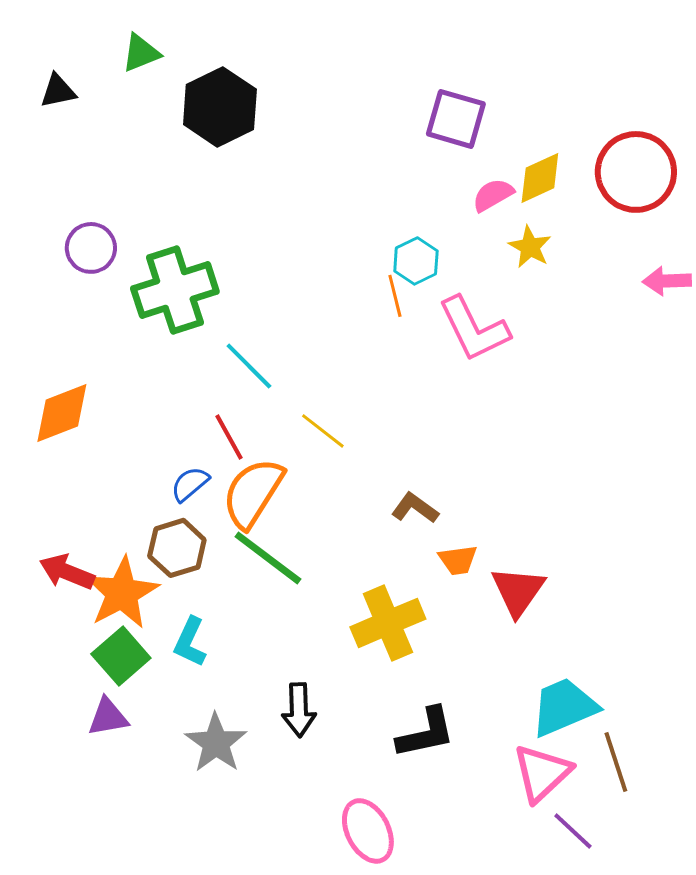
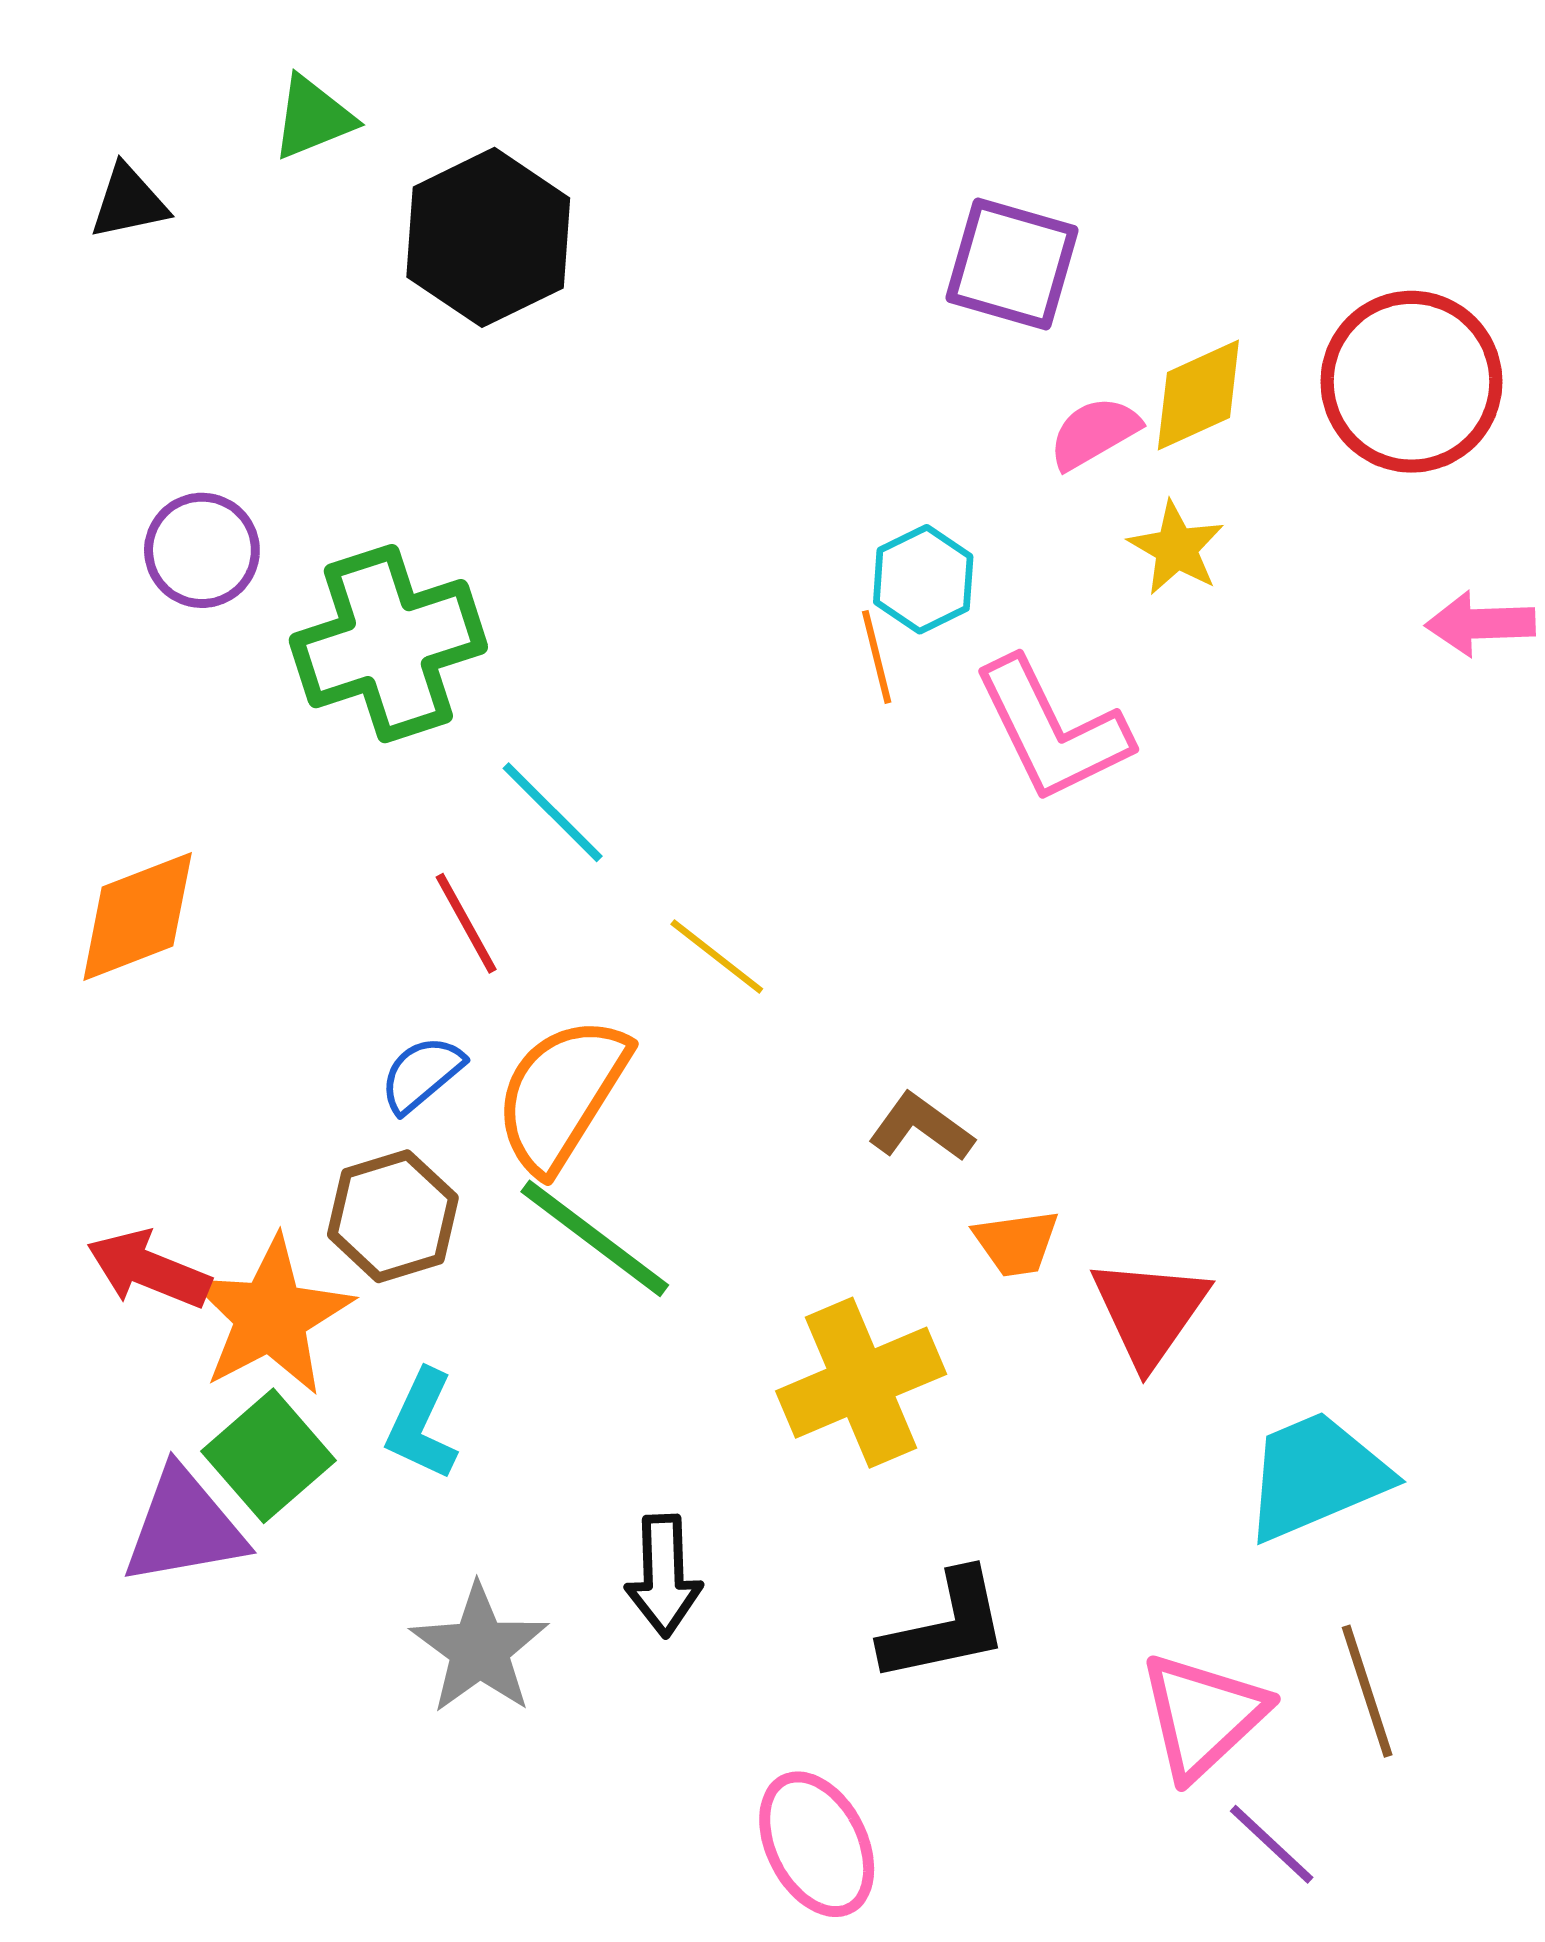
red line: (229, 437) -> (466, 923), moved
cyan trapezoid: (564, 707) -> (1316, 1476), moved
purple triangle: (108, 717) -> (184, 1527), moved, size x1.4

